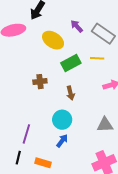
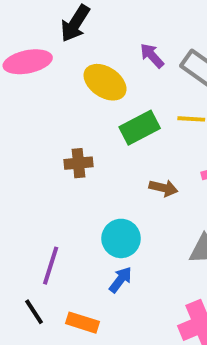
brown arrow: (70, 93) -> (163, 188), moved, turned -64
black line: (18, 158) -> (34, 312), turned -48

